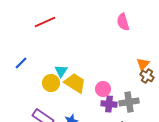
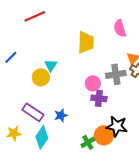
pink semicircle: (123, 22) -> (120, 28), moved
yellow trapezoid: (75, 83) -> (86, 42), moved, turned 60
gray cross: (129, 102) -> (116, 74), moved

